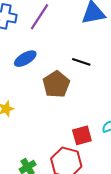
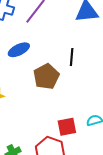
black line: (81, 62) -> (72, 57), turned 72

